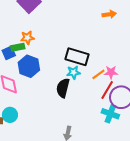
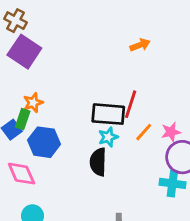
green rectangle: (18, 47) -> (23, 119), turned -48
pink star: (111, 72) -> (171, 132), moved
red line: (107, 90) -> (131, 104), moved

